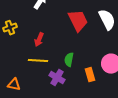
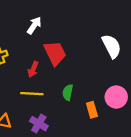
red trapezoid: (78, 21) -> (55, 53), moved
purple cross: (57, 78) -> (39, 124), moved

